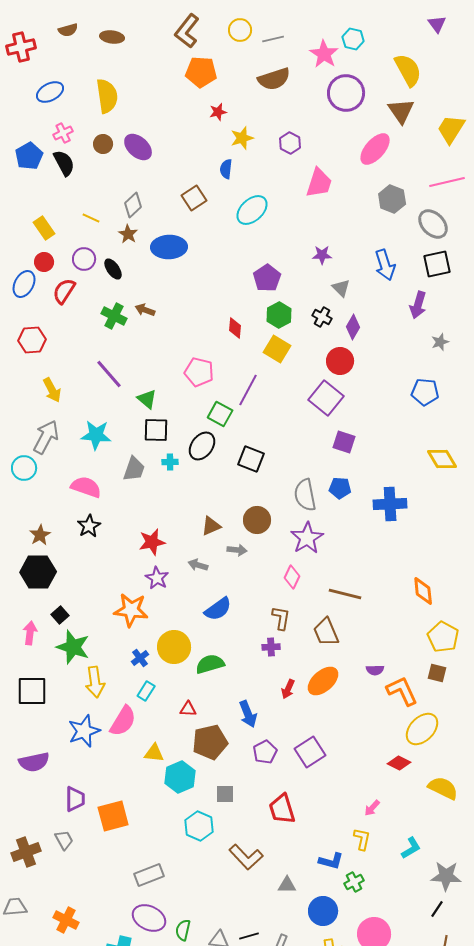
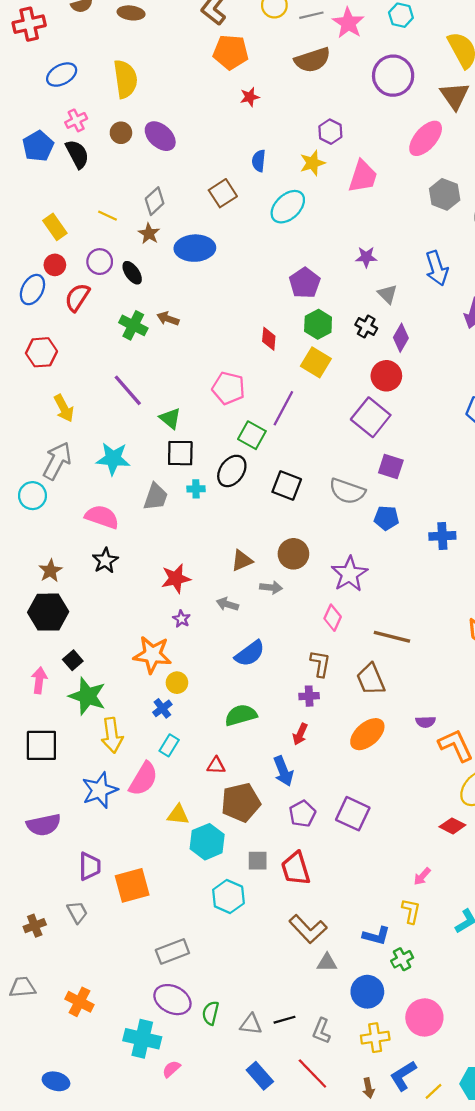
pink star: (324, 54) -> (348, 23), moved
yellow star: (242, 138) -> (312, 163), moved
gray semicircle: (305, 495) -> (347, 491), moved, turned -60
blue cross: (390, 504) -> (442, 536), size x0.7
purple star: (157, 578) -> (181, 619), size x0.7
yellow circle: (174, 647) -> (177, 683), moved, size x0.6
red arrow: (288, 689) -> (300, 734), moved
purple square: (310, 752) -> (353, 814), turned -32
red trapezoid: (282, 809) -> (296, 869), moved
brown cross: (26, 852) -> (35, 926), size x0.7
brown L-shape: (246, 857) -> (308, 929), moved

